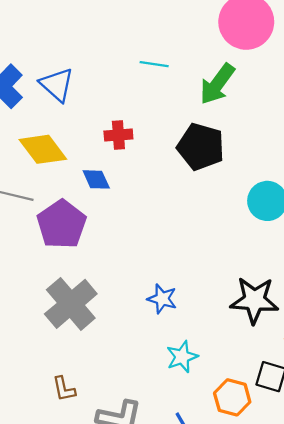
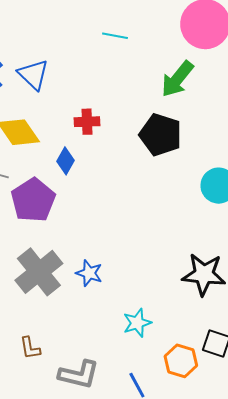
cyan line: (154, 64) -> (115, 36), moved
blue diamond: (96, 179) -> (66, 161), turned 52
blue star: (162, 299) -> (89, 273), moved

